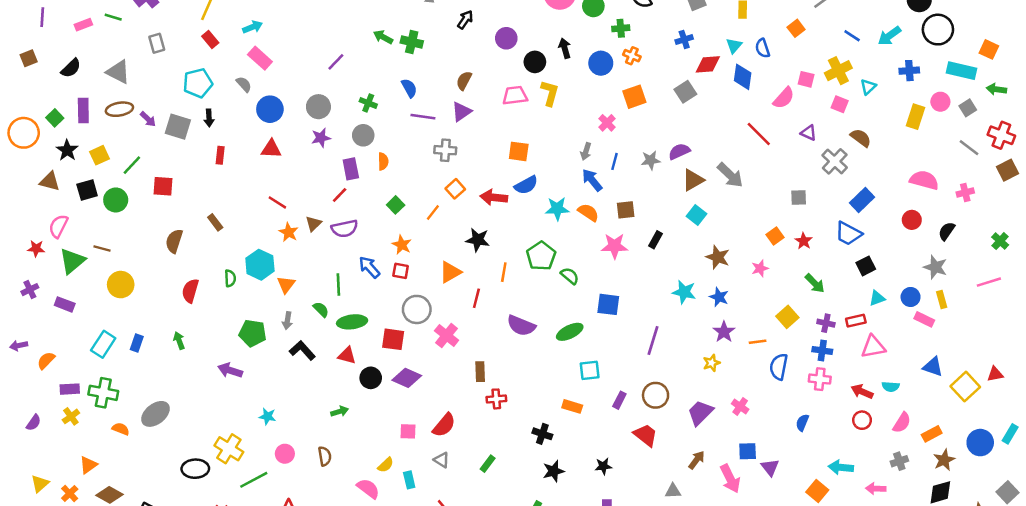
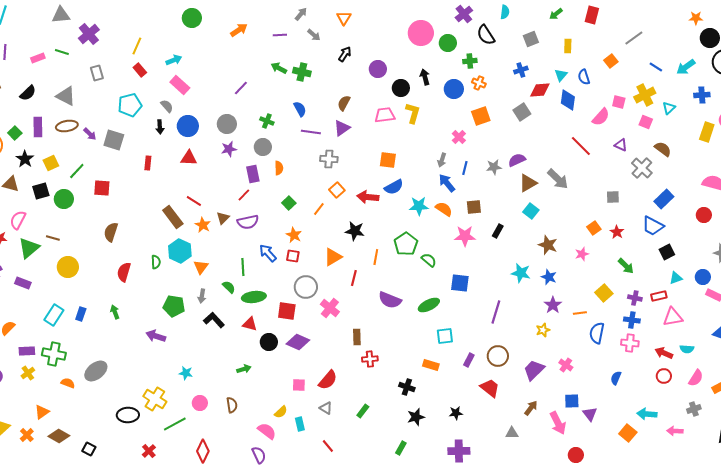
black arrow: (209, 118) -> (160, 127), moved
brown rectangle: (215, 222) -> (173, 217), moved, size x1.6

